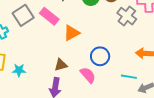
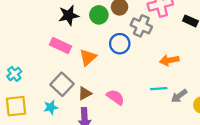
gray square: (23, 15) -> (62, 84), moved
blue circle: (100, 56) -> (120, 44), moved
cyan star: (19, 70) -> (51, 107), moved

